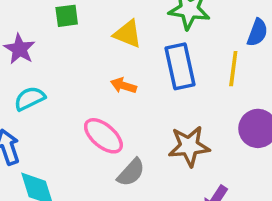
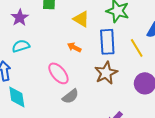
yellow line: (233, 69) -> (137, 48), turned -48
brown star: (189, 146) -> (106, 73), moved, turned -30

